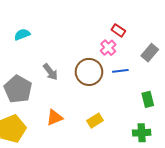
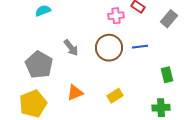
pink cross: (108, 48) -> (116, 16), moved, turned 35
gray rectangle: (150, 53) -> (169, 19), moved

